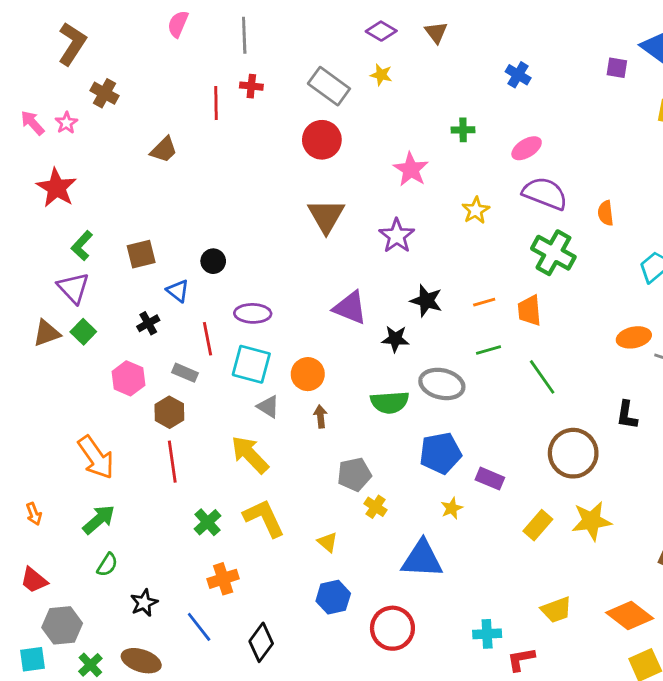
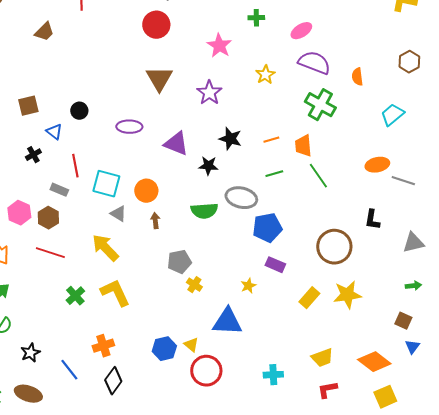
purple ellipse: (253, 313) -> (129, 127), moved
green line: (542, 377) -> (318, 176), moved
pink hexagon: (128, 378) -> (19, 213), moved
blue pentagon: (440, 453) -> (267, 228), moved
red line: (172, 462) -> (50, 253), turned -64
yellow triangle: (328, 542) -> (191, 345), moved
orange cross: (223, 579) -> (103, 346), moved
red L-shape: (521, 659) -> (327, 390), moved

